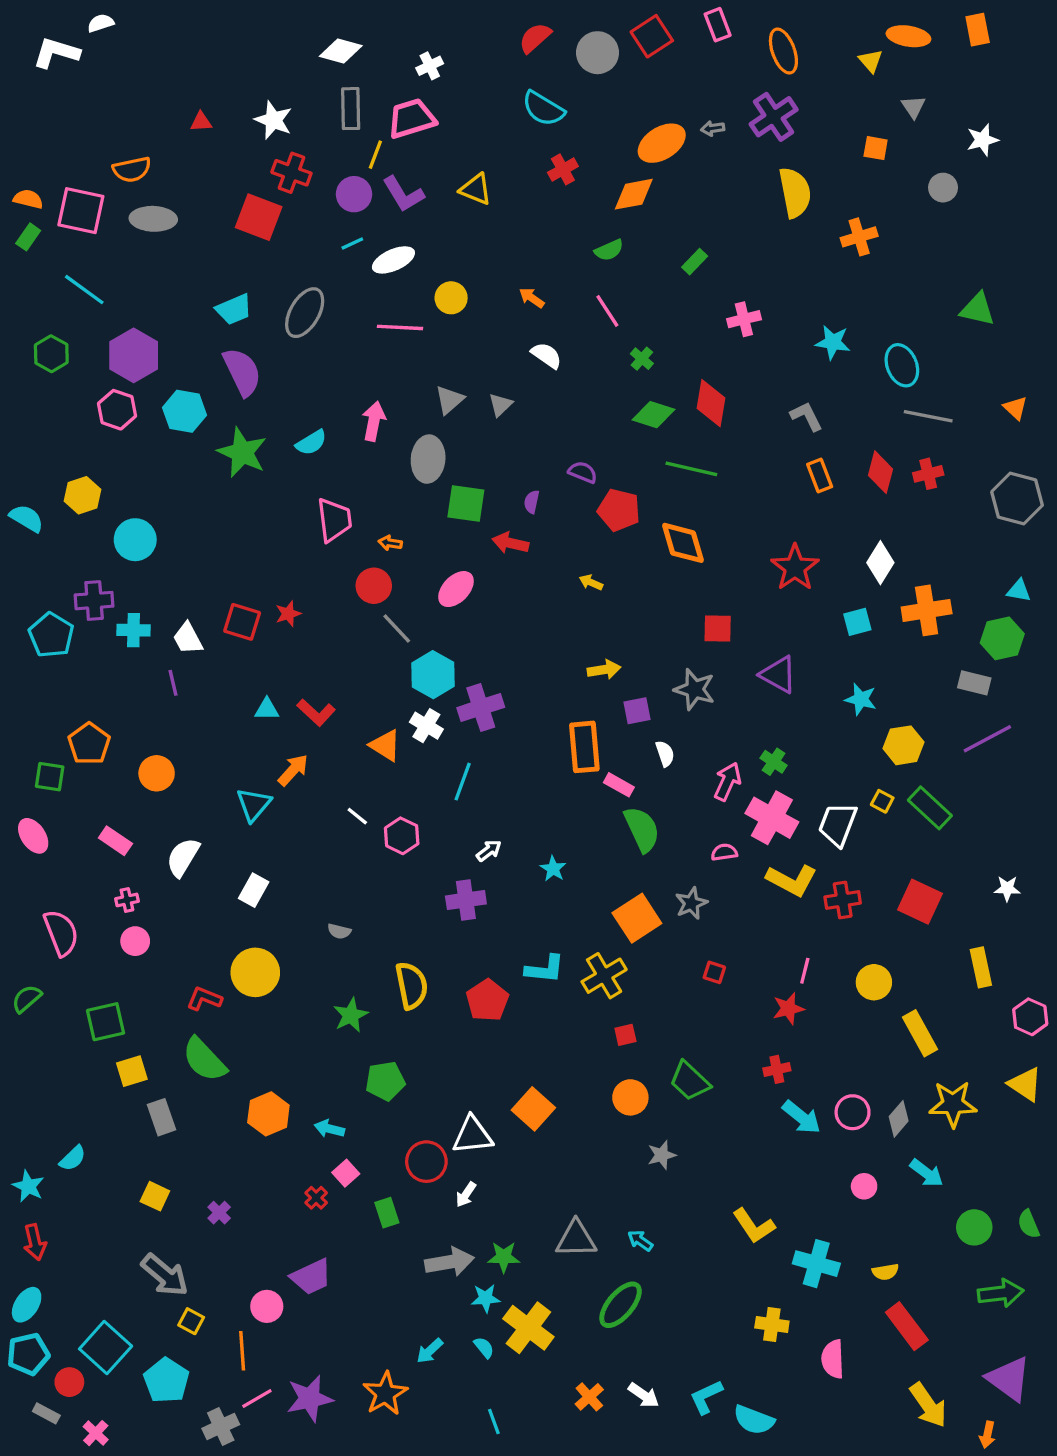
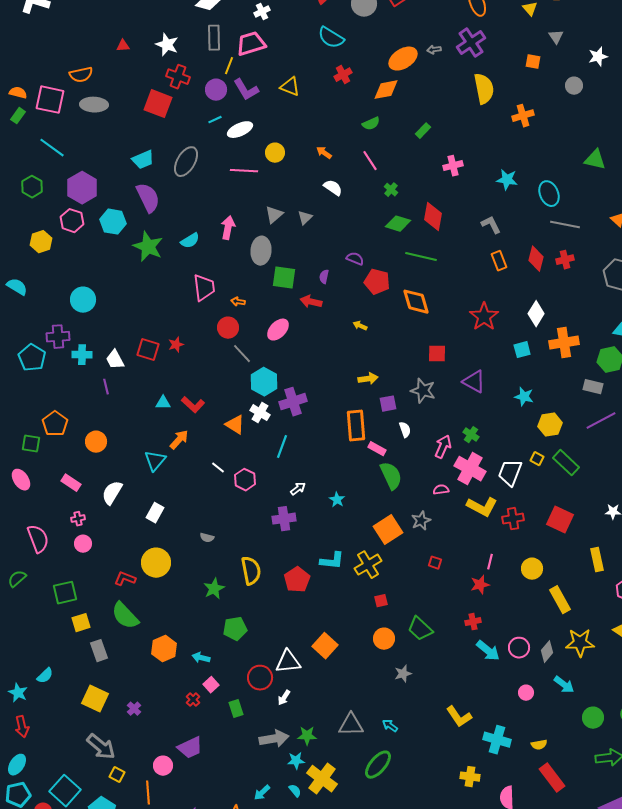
yellow hexagon: (83, 495) -> (41, 242), moved
yellow square: (155, 1196) -> (95, 699), size x1.5

